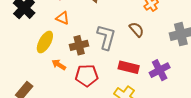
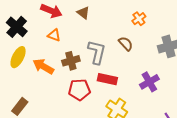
yellow ellipse: (45, 42) -> (18, 57), moved
orange arrow: (59, 65) -> (43, 66), moved, size x1.5
red rectangle: (129, 67) -> (107, 79), moved

